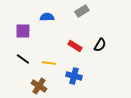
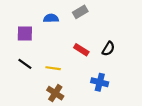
gray rectangle: (82, 11) -> (80, 12), moved
blue cross: (74, 76) -> (100, 82), moved
brown cross: (39, 86) -> (55, 93), moved

